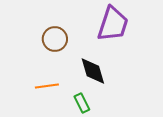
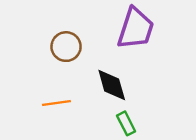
green rectangle: (82, 103) -> (126, 123), moved

